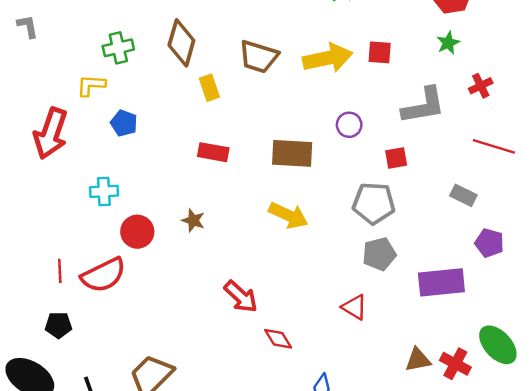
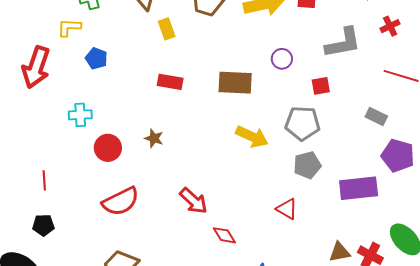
yellow arrow: (288, 215) -> (252, 137), moved
purple pentagon: (489, 243) -> (398, 156), size x1.4
red semicircle: (104, 275) -> (121, 201), moved

